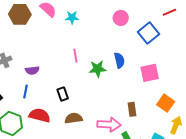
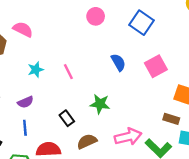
cyan star: (72, 17) -> (36, 70), moved
pink circle: (121, 18) -> (96, 16), moved
green star: (98, 69) -> (100, 104), moved, turned 30
brown rectangle: (132, 109) -> (171, 119), moved, turned -48

